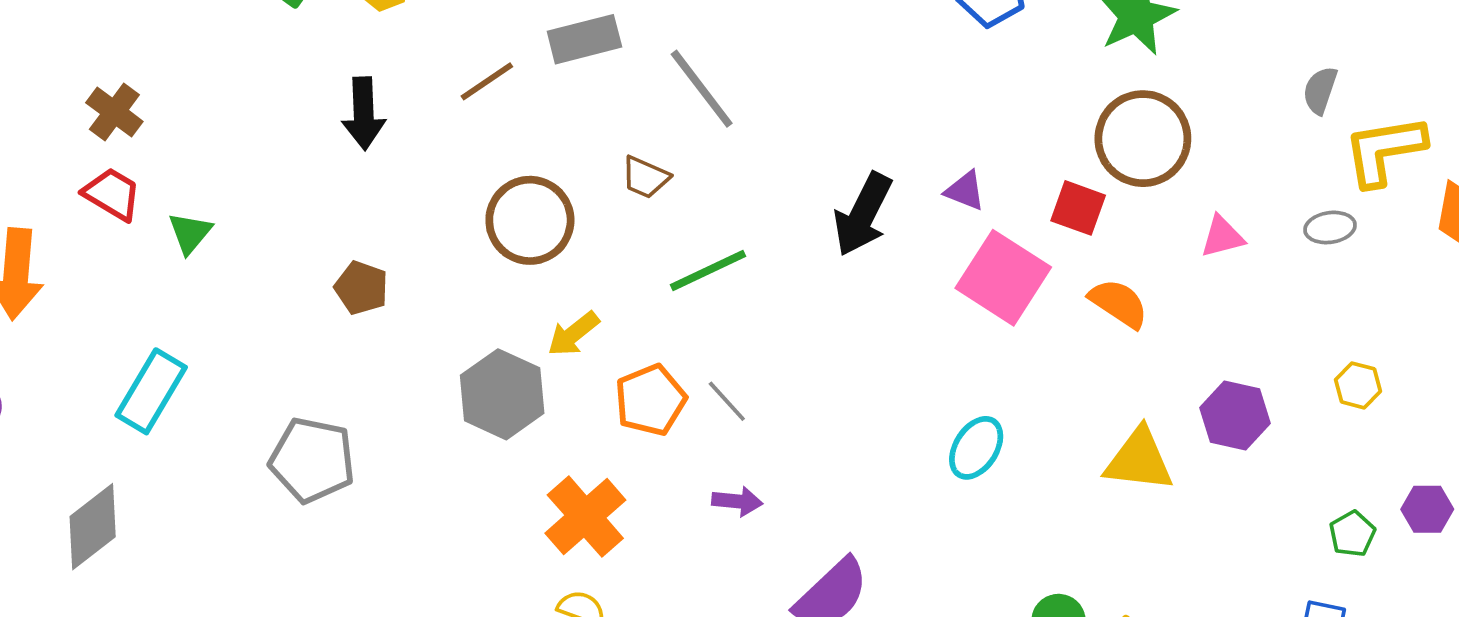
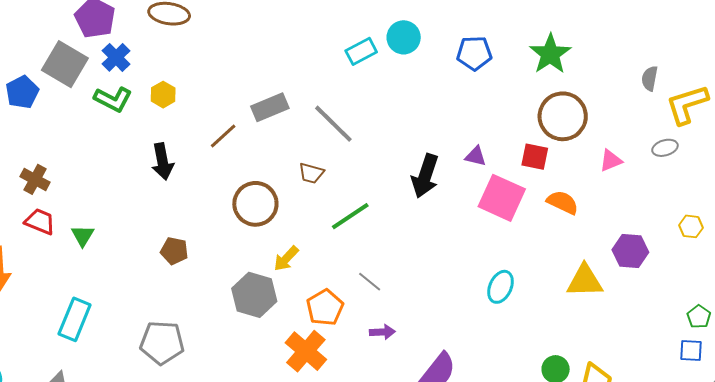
orange pentagon: (650, 400) -> (325, 308), moved
green pentagon: (1352, 534) -> (699, 317), moved

